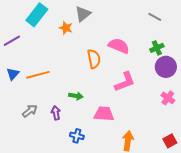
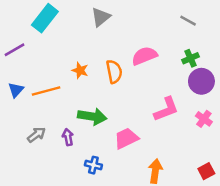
orange star: (66, 28) -> (80, 70), moved
pink semicircle: (119, 46) -> (144, 56), turned -45
pink L-shape: (125, 82) -> (166, 109), moved
green arrow: (76, 96) -> (92, 116), size x1.6
pink trapezoid: (104, 114) -> (126, 138), turned -30

